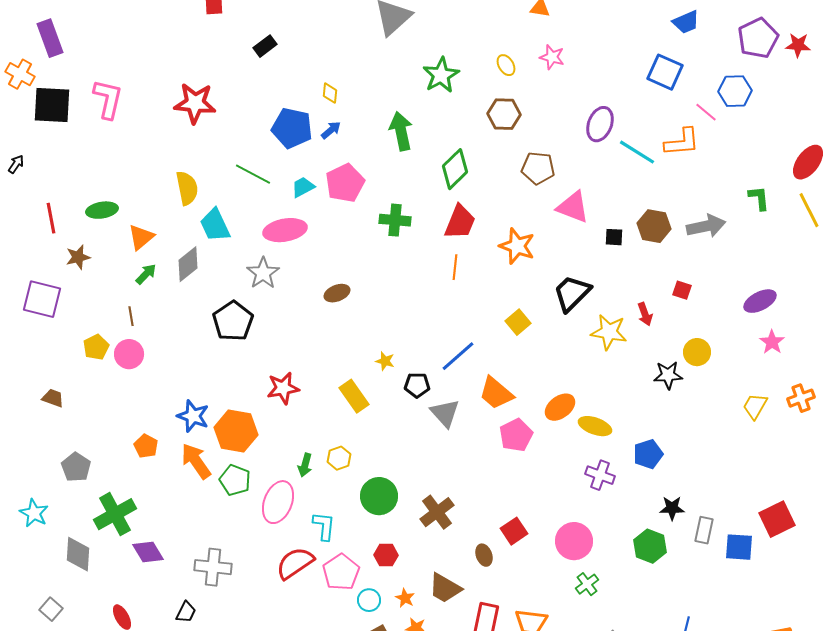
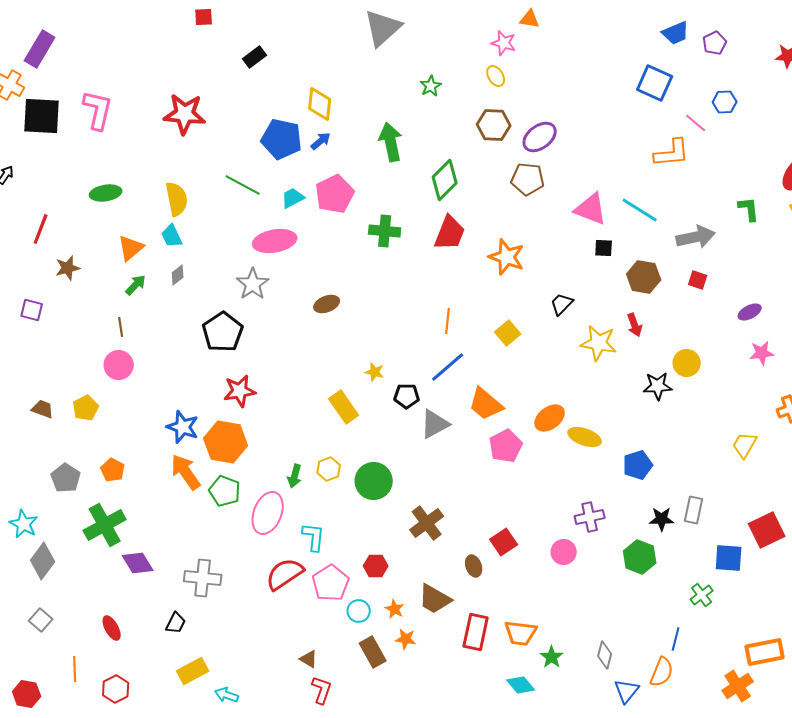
purple rectangle: (50, 38) -> (40, 49), turned 51
purple pentagon: (758, 38) -> (715, 43), moved, size x0.6
pink star: (552, 57) -> (504, 43), moved
green star: (441, 75) -> (431, 86), size x0.6
blue hexagon: (735, 91) -> (725, 102), size x0.7
yellow diamond: (330, 93) -> (320, 104), size x1.6
purple ellipse: (600, 124) -> (540, 137), moved, turned 32
cyan line: (637, 152) -> (640, 210), moved
pink triangle: (573, 207) -> (591, 209), moved
green ellipse: (102, 210) -> (106, 193), moved
red line: (51, 218) -> (41, 229), turned 32
cyan trapezoid: (215, 225) -> (172, 236), moved, size x0.7
brown hexagon: (654, 226) -> (644, 277), moved
gray diamond: (188, 264) -> (178, 275), size x0.6
orange line: (455, 267) -> (448, 321), moved
red square: (682, 290) -> (698, 280), moved
black trapezoid: (572, 293) -> (562, 304), size x0.6
purple square: (42, 299) -> (32, 310), size x0.6
purple ellipse: (760, 301) -> (750, 312), size x0.7
pink star: (772, 342) -> (762, 353), turned 30
yellow pentagon: (96, 347) -> (86, 408), moved
red star: (283, 388) -> (240, 391), moved
yellow trapezoid: (755, 406) -> (745, 445), moved
gray triangle: (445, 413) -> (435, 424), turned 44
orange pentagon: (146, 446) -> (113, 470), moved
purple cross: (600, 475) -> (590, 517), moved, turned -32
green circle: (379, 496) -> (374, 481), moved
gray rectangle: (704, 530) -> (694, 510), moved
pink circle: (574, 541) -> (564, 552), size x0.7
gray diamond: (78, 554) -> (43, 561), moved, turned 33
green cross: (587, 584) -> (702, 595), moved

